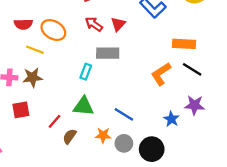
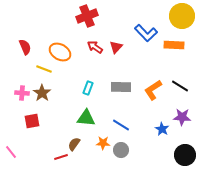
red semicircle: (23, 24) -> (25, 47), moved, turned -112
orange rectangle: (184, 44) -> (174, 45), moved
gray rectangle: (108, 53) -> (121, 87), moved
brown star: (33, 77) -> (42, 93), turned -30
red line: (55, 121) -> (61, 157), moved, turned 32
black circle: (152, 149) -> (185, 155), moved

